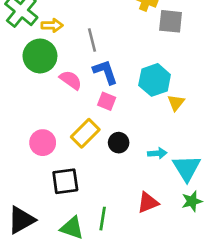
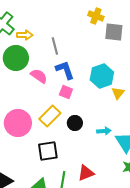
pink circle: (43, 143) -> (18, 123), size x1.4
black square: (65, 181) -> (48, 151), moved
red triangle: (148, 203) -> (86, 173), moved

